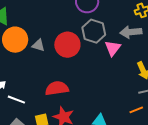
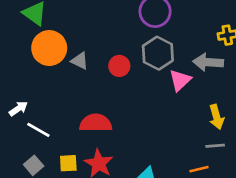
red circle: (67, 45) -> (119, 66), size x0.6

